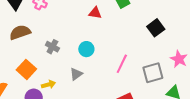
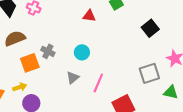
pink line: (122, 64) -> (98, 83), moved
orange square: (26, 69) -> (30, 63), moved, turned 30
yellow arrow: (49, 84) -> (20, 87), moved

